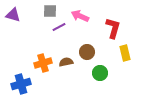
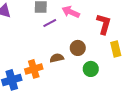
orange cross: (43, 63) -> (34, 69), moved

